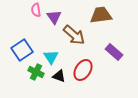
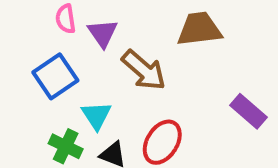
blue square: (22, 50) -> (55, 76), moved
purple rectangle: (114, 52) -> (249, 111), moved

